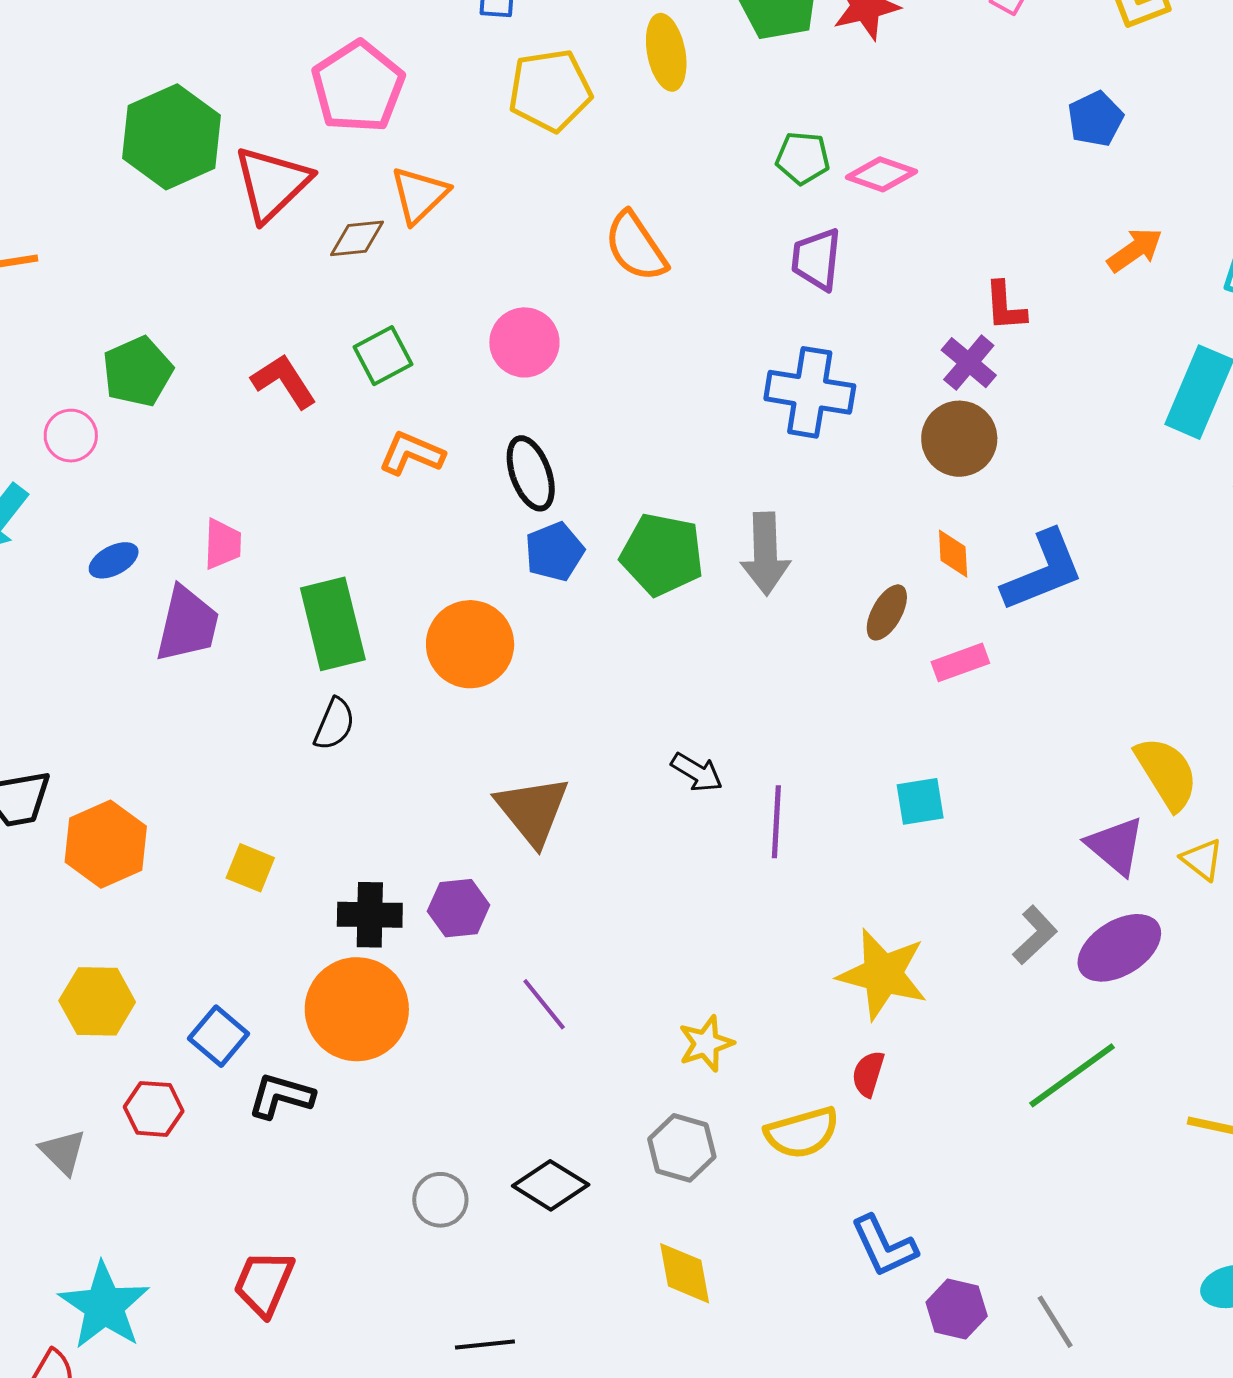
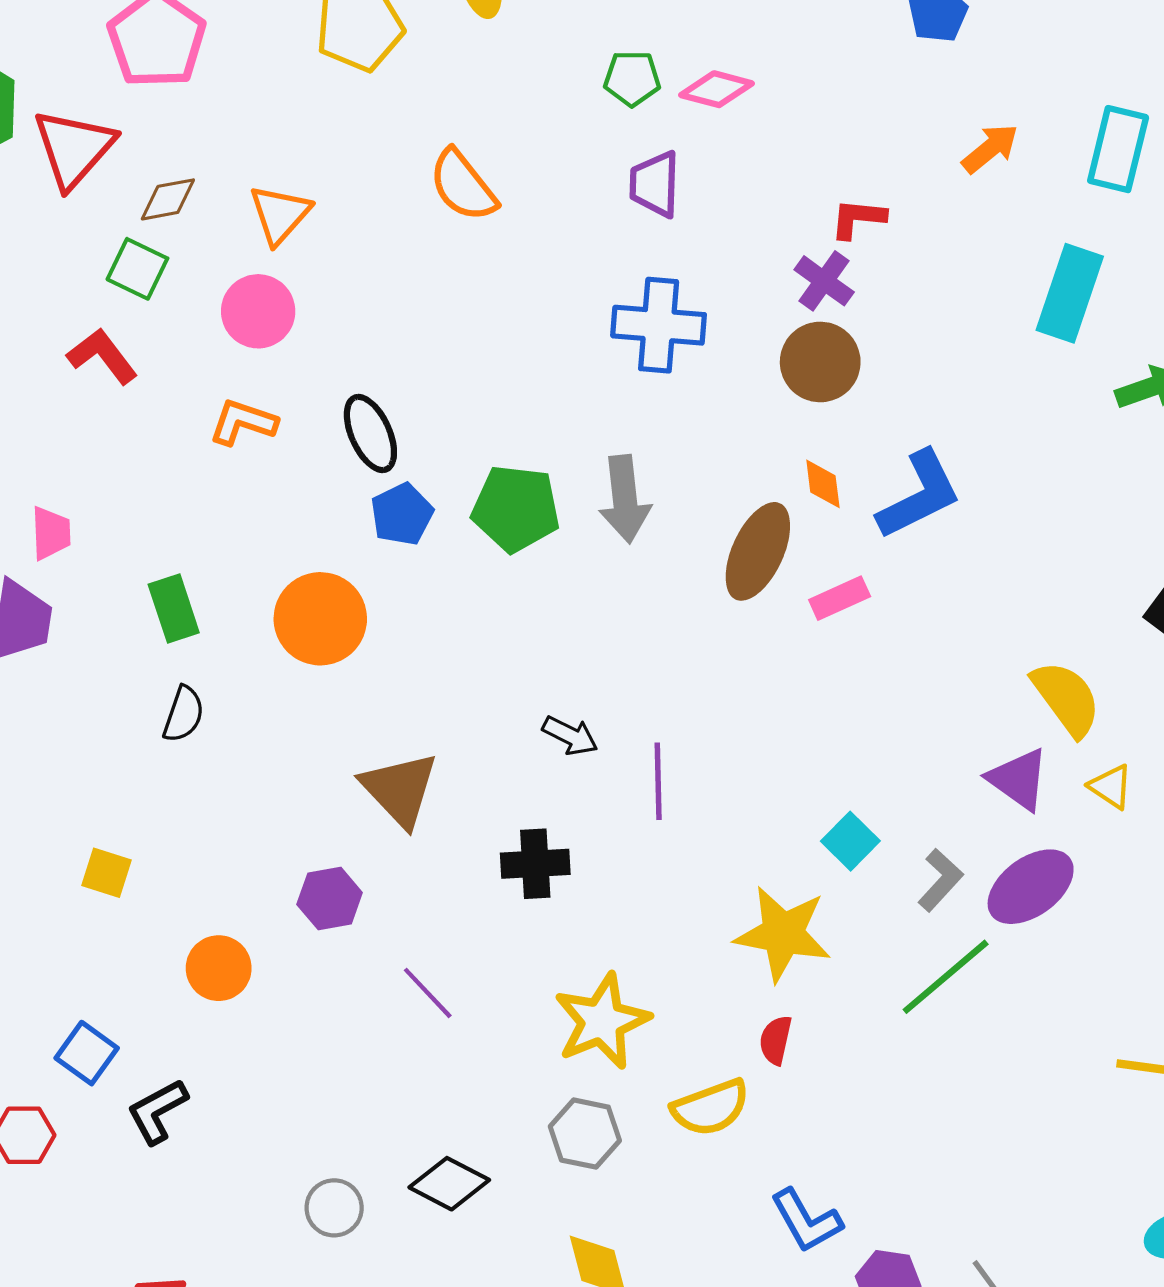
orange triangle: (419, 195) -> (280, 214), moved
red L-shape: (1005, 306) -> (858, 218), turned 104
pink circle: (524, 342) -> (258, 311), moved
green square: (383, 356) -> (137, 269), moved, turned -32
brown ellipse: (887, 612) -> (758, 551), size x1.6
green rectangle: (333, 624) -> (174, 608), size x0.7
cyan square: (920, 801) -> (850, 841), moved, turned -32
black cross: (370, 915) -> (535, 864), moved
orange circle: (357, 1009) -> (219, 968), moved, size x0.6
yellow star: (706, 1044) -> (602, 1021), size x1.6
green line: (1072, 1075) -> (946, 977), moved
black L-shape: (281, 1096) -> (157, 1111), turned -40

